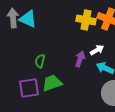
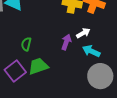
purple square: (29, 88) -> (15, 71), turned -30

